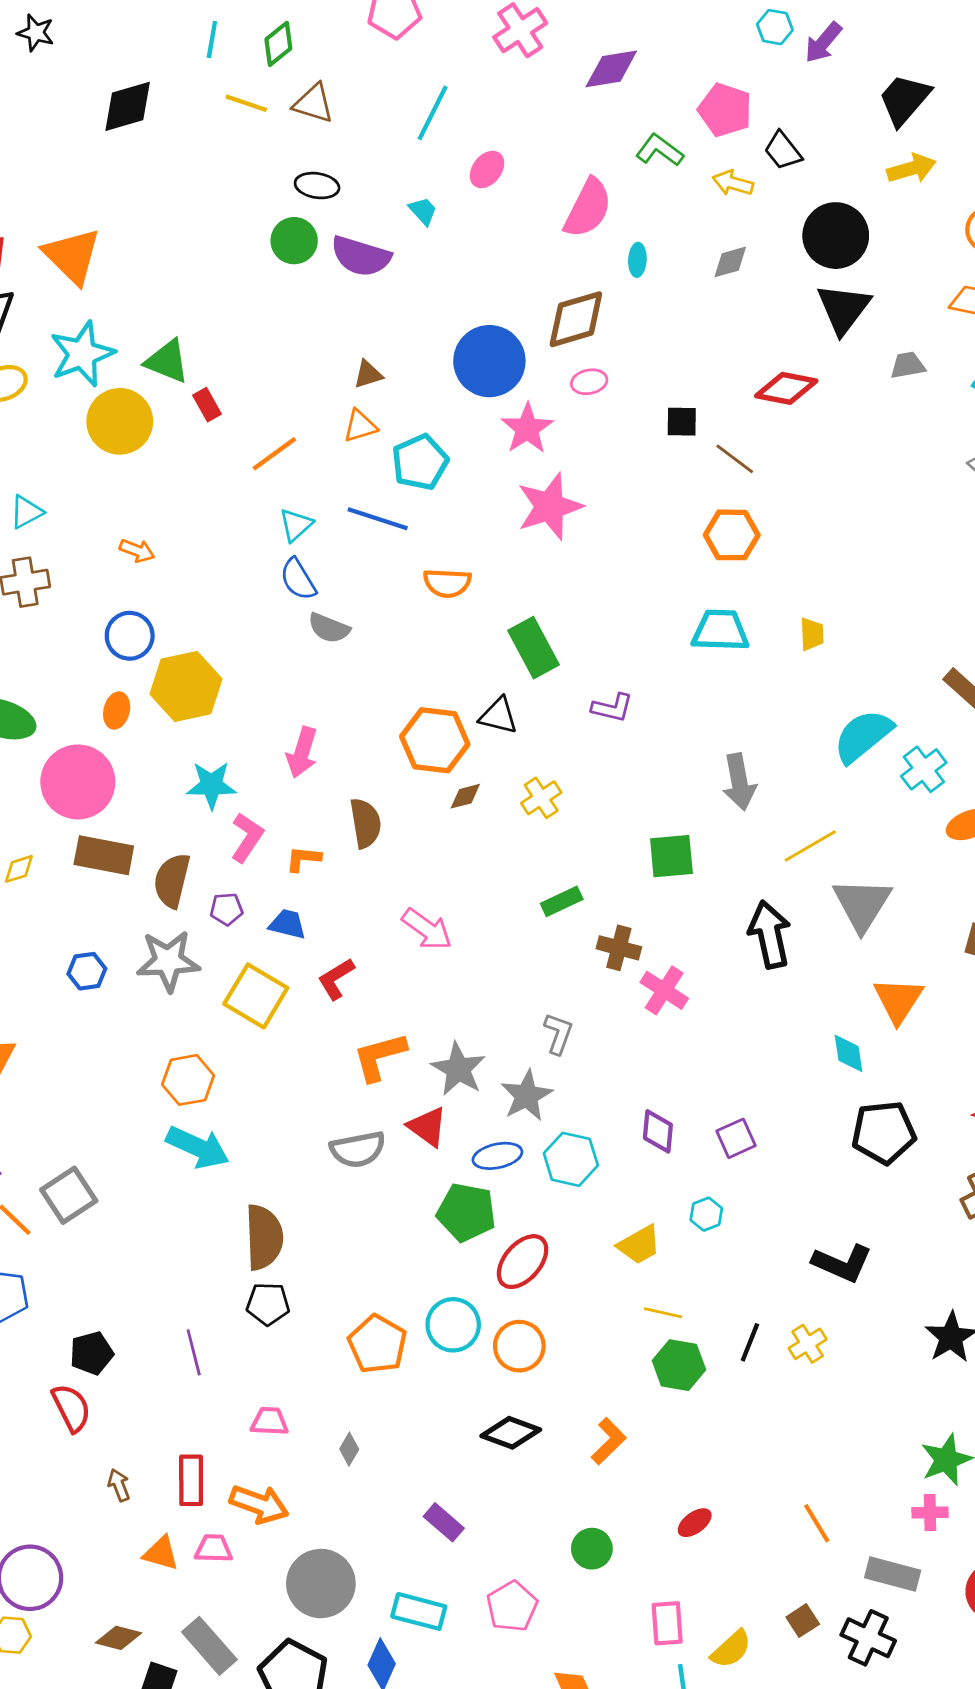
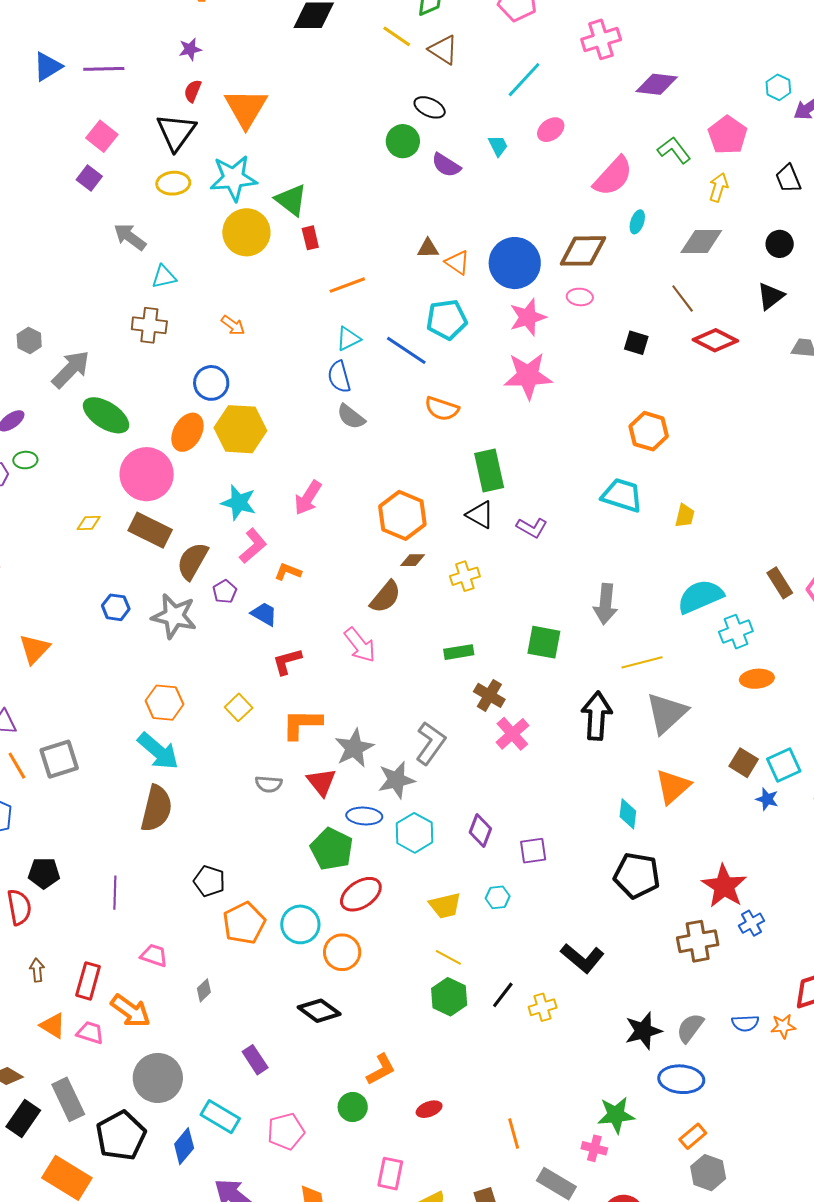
black trapezoid: (783, 151) -> (788, 178), moved
yellow arrow: (733, 183) -> (719, 187), turned 76
black circle: (836, 236) -> (780, 244), size x0.6
purple semicircle: (361, 256) -> (446, 165), size x0.7
gray diamond: (730, 262) -> (701, 242), size x1.5
black triangle: (843, 309) -> (771, 296), size x0.7
orange triangle: (360, 426) -> (457, 262), moved, turned 36
brown line: (735, 459) -> (683, 299), moved
orange ellipse: (117, 710) -> (187, 432), size x1.5
black triangle: (499, 716) -> (480, 515), moved
brown semicircle: (365, 823) -> (385, 597), moved, turned 33
purple pentagon: (226, 909) -> (225, 592), turned 30
yellow square: (256, 996) -> (239, 707), moved, size x0.6
gray L-shape: (558, 1034) -> (431, 743), size x1.4
gray semicircle: (358, 1149) -> (269, 784), size x0.7
brown semicircle: (264, 1237) -> (156, 808), moved
black pentagon: (268, 1304) -> (209, 881), moved
orange L-shape: (609, 1441) -> (381, 1069), moved

